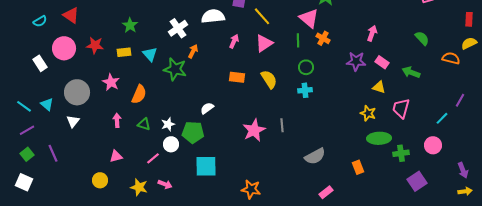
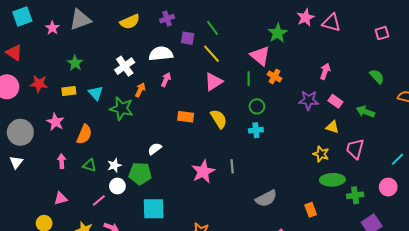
pink arrow: (234, 41) -> (166, 80), moved

